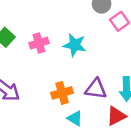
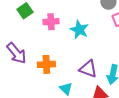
orange cross: (62, 93) -> (46, 64), moved

